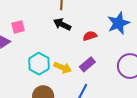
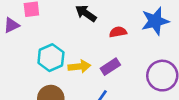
yellow arrow: (63, 68) -> (79, 66), turned -36

